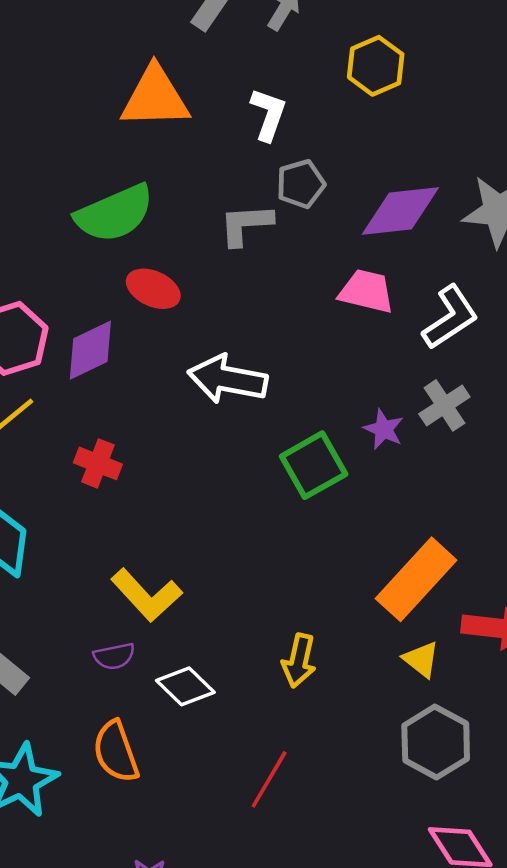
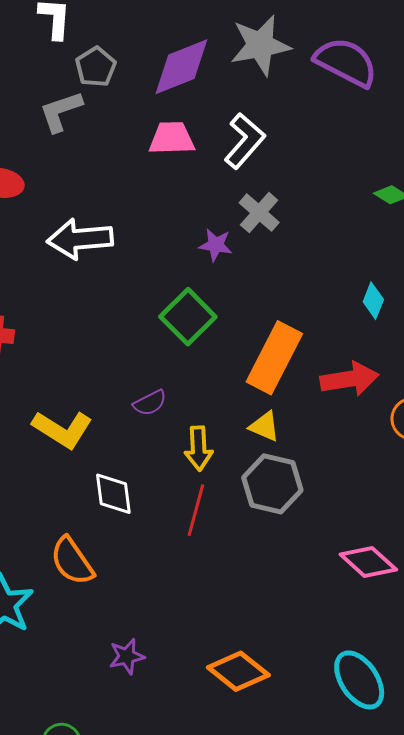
green square: (314, 465) -> (188, 317), moved
purple semicircle: (114, 656) -> (150, 403), moved
yellow triangle: (421, 659) -> (264, 426), moved
white diamond: (185, 686) -> (113, 494), turned 54
gray hexagon: (436, 742) -> (272, 484), moved
red line: (269, 779) -> (196, 510), moved

